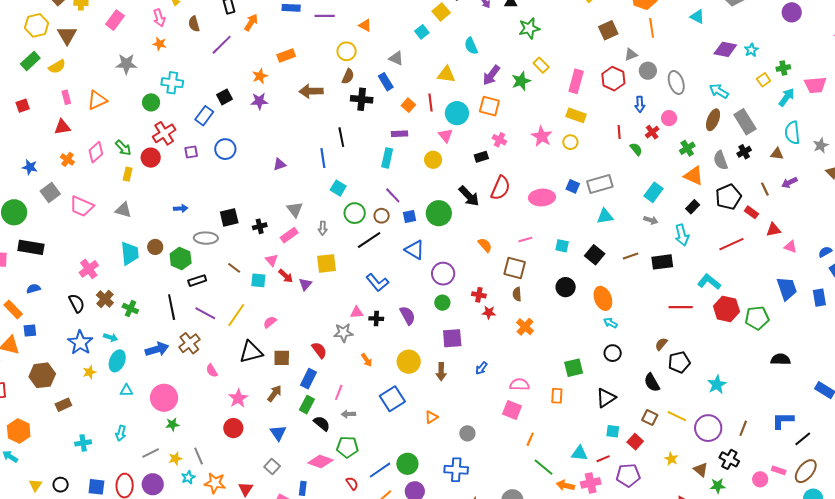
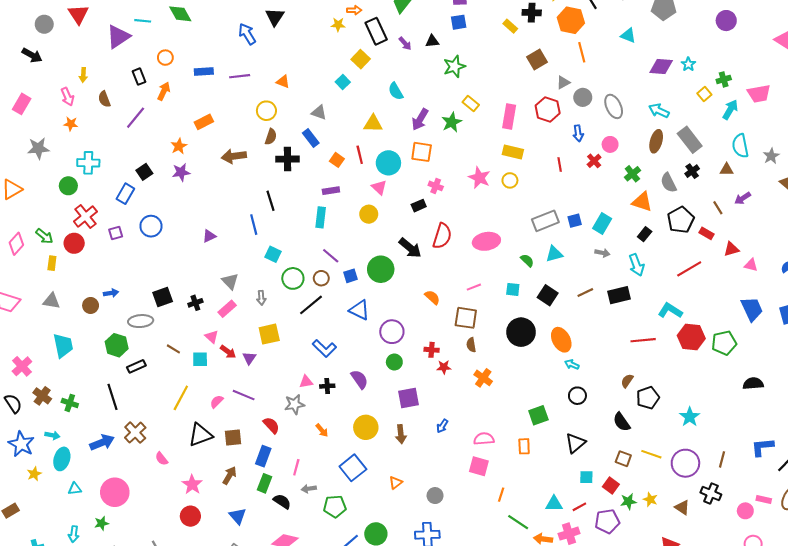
green semicircle: (636, 149) -> (527, 260), moved
blue square: (573, 186) -> (575, 221), moved, turned -32
brown circle: (155, 247) -> (91, 305), moved
black circle: (566, 287) -> (521, 332), size x1.4
purple line: (205, 313) -> (244, 395), moved
green star: (172, 424) -> (102, 523), moved
green pentagon: (347, 447) -> (335, 506), moved
green star: (718, 486) -> (628, 501), moved

